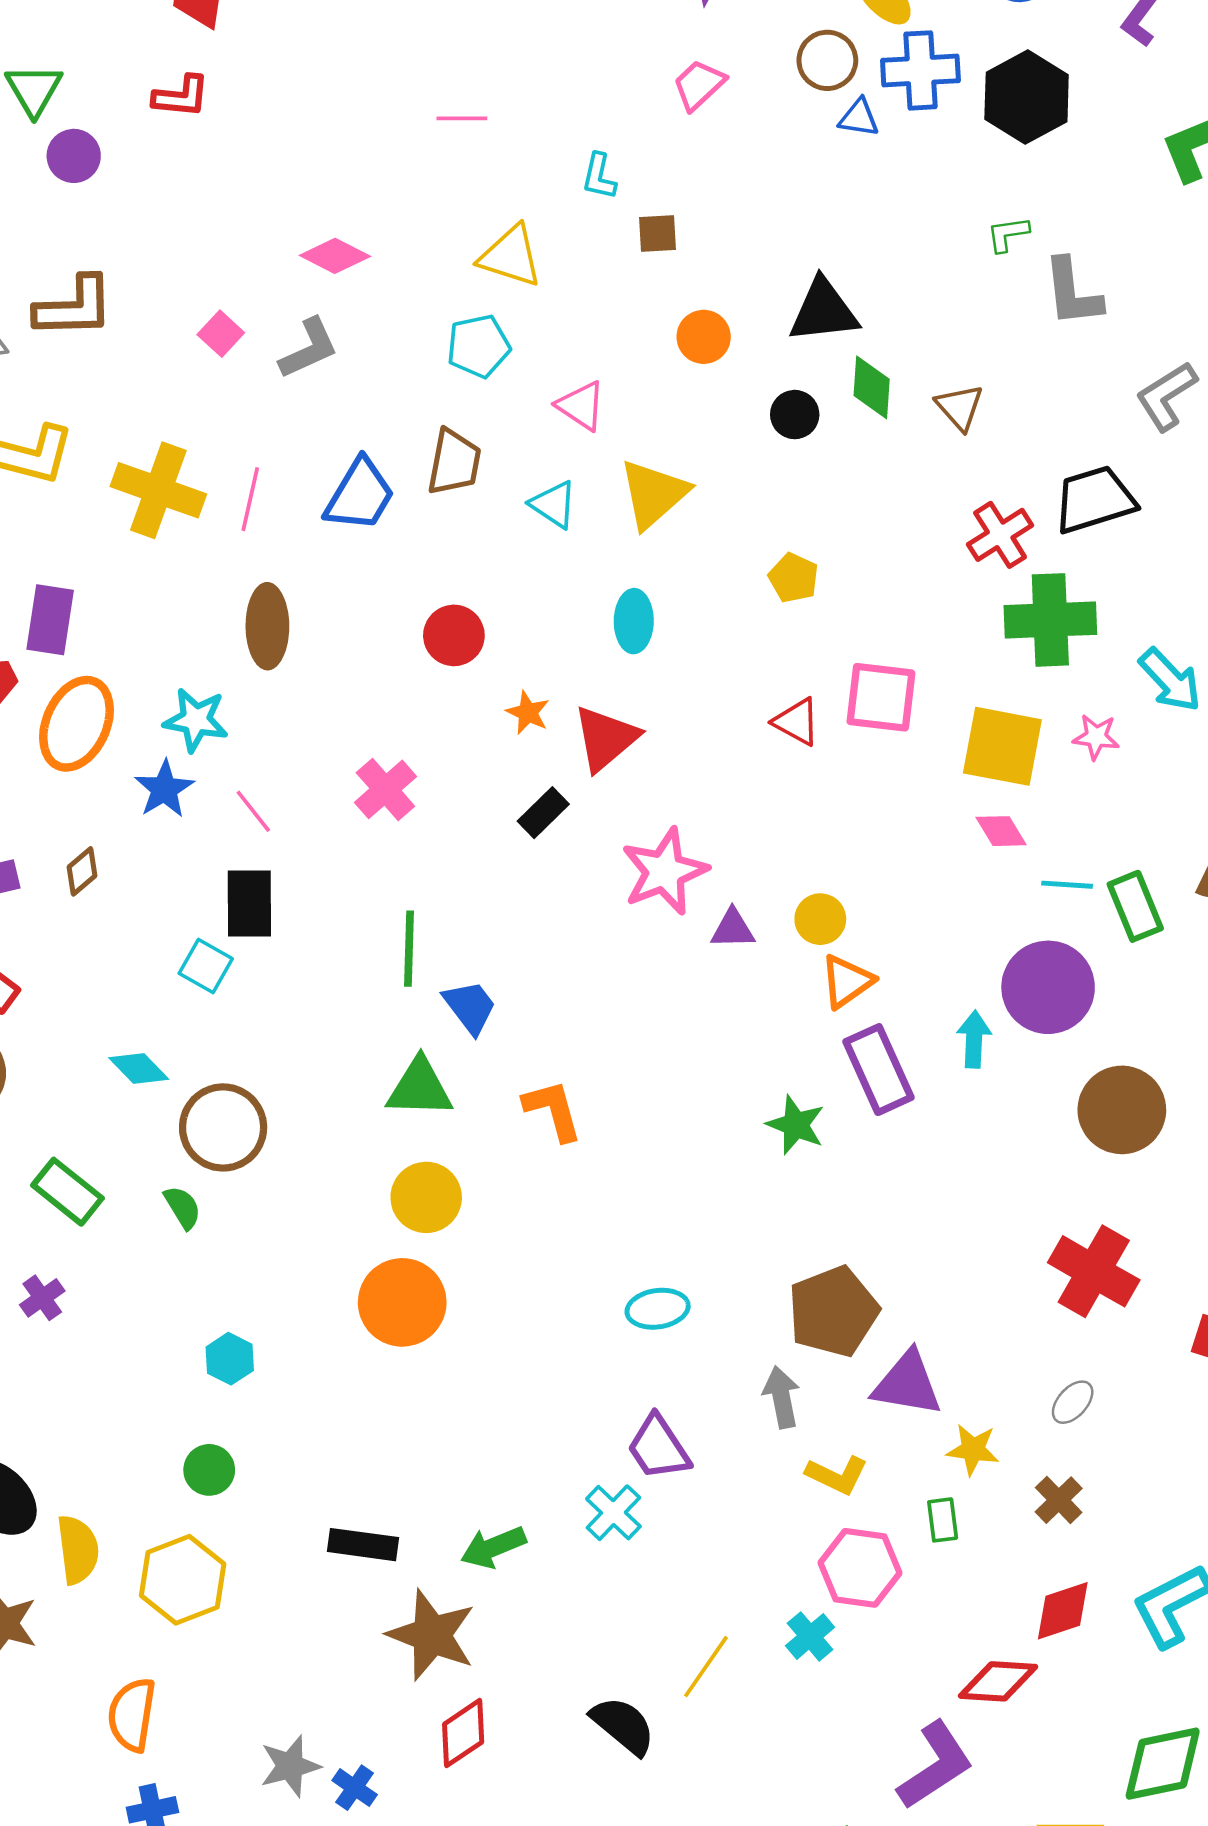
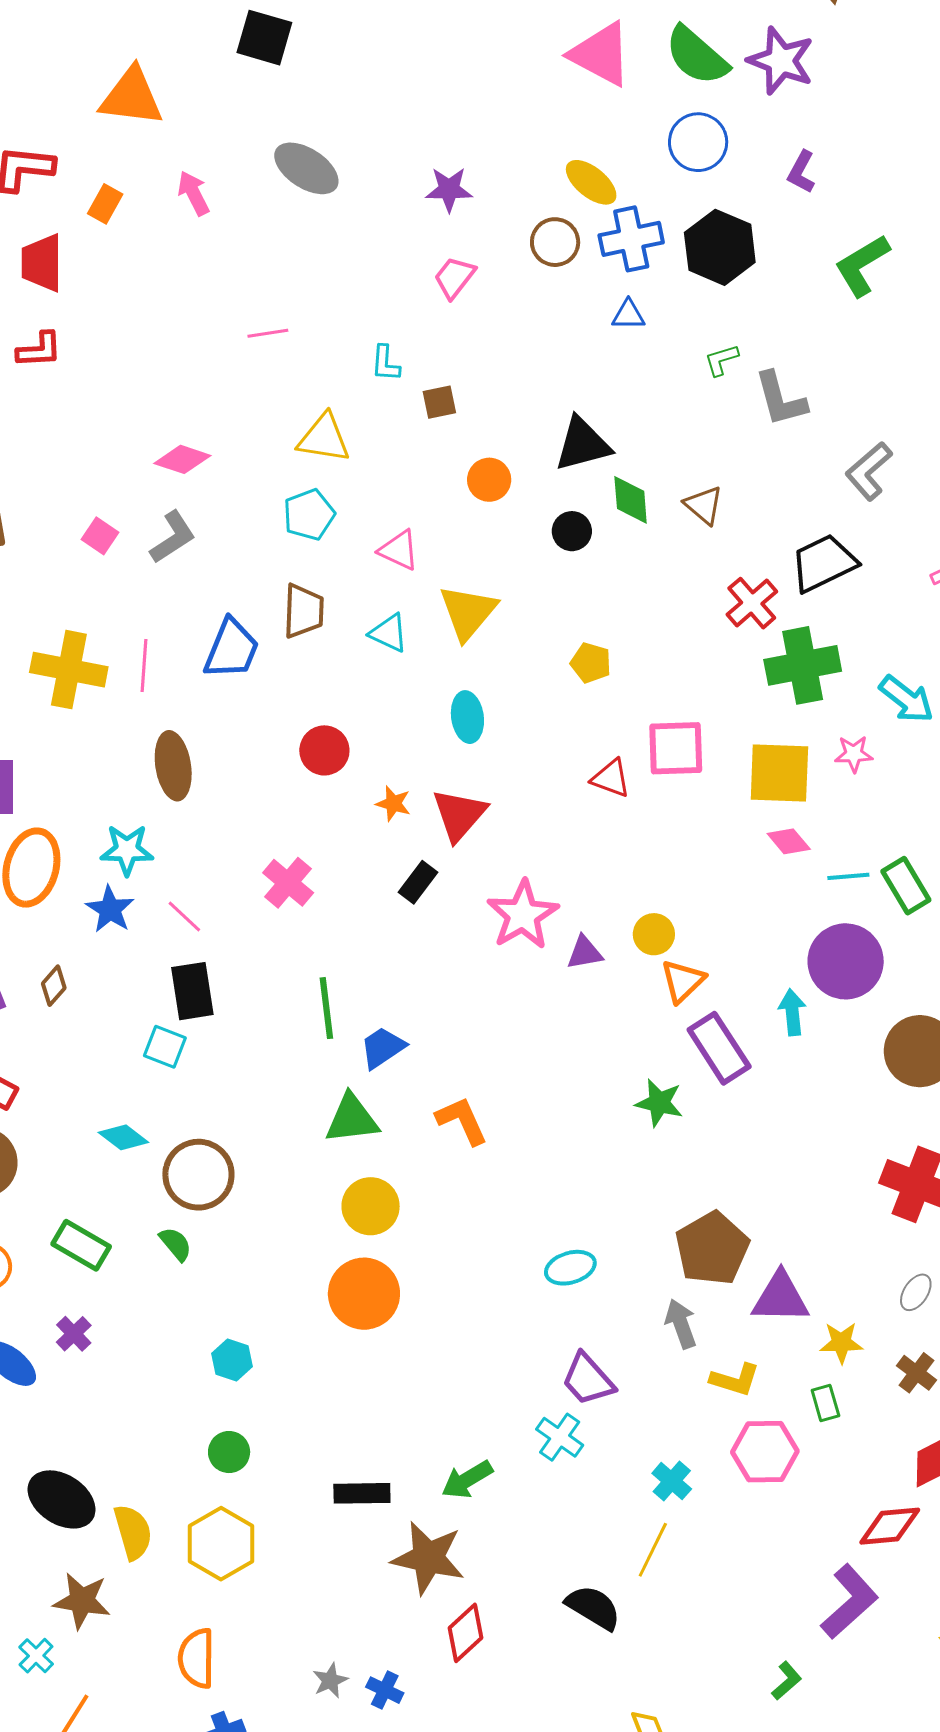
blue triangle: (859, 118) -> (628, 315), moved
blue trapezoid: (470, 1007) -> (383, 1048), turned -78
cyan cross: (810, 1636) -> (672, 1481), moved
gray star: (290, 1766) -> (330, 1681), size x0.7

